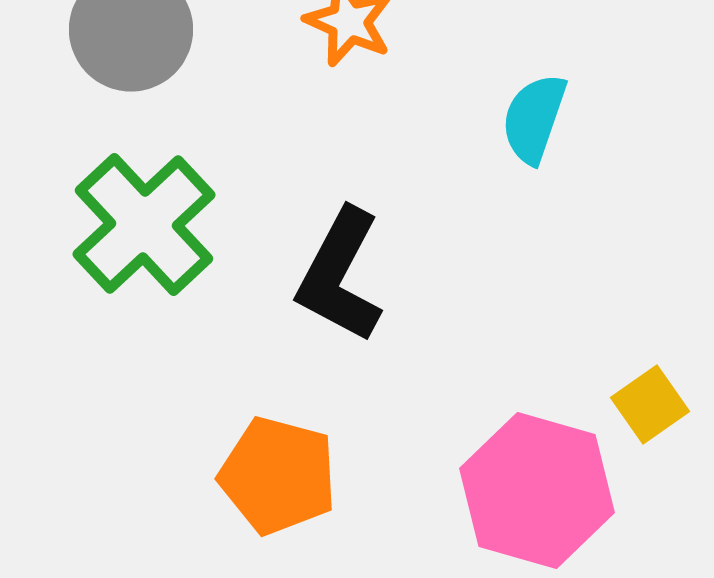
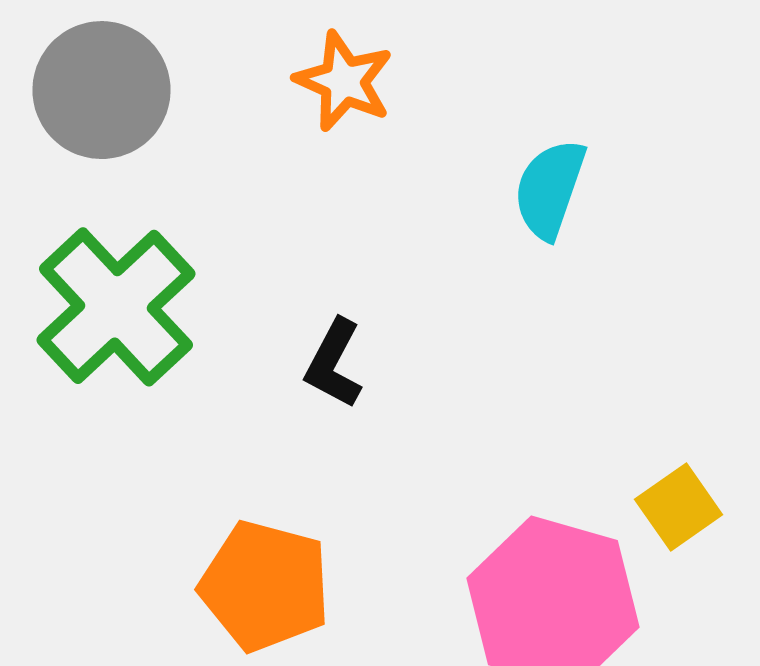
black L-shape: (340, 276) -> (334, 364), size x0.6

